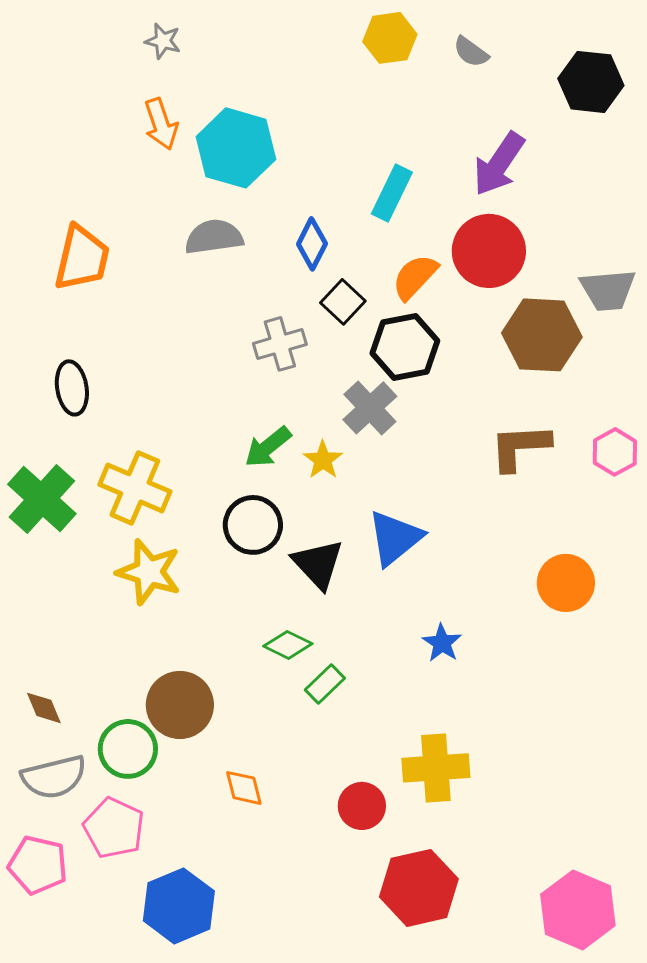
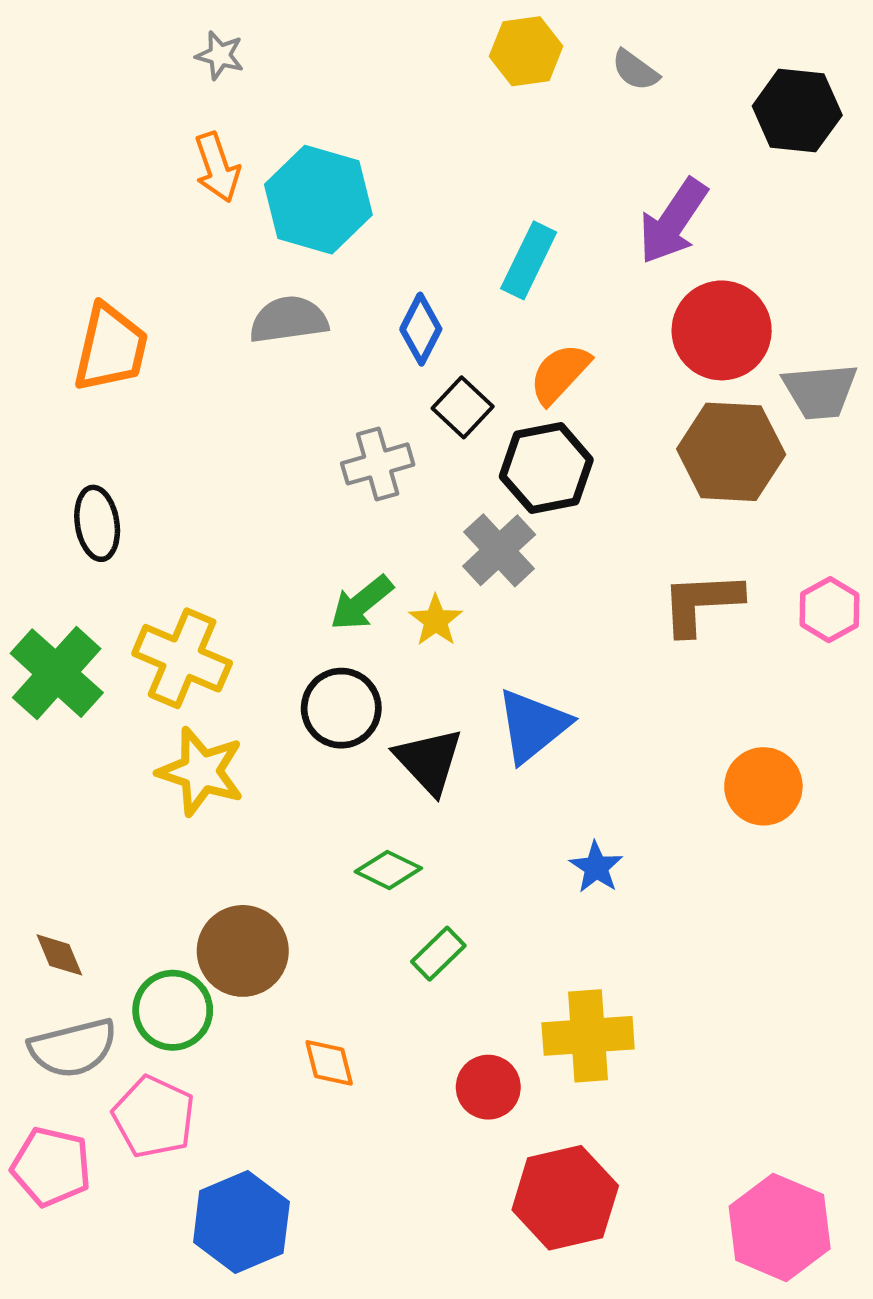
red circle: (489, 251) -> (722, 330), moved
green rectangle: (325, 684) -> (438, 954), moved

